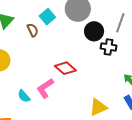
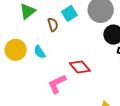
cyan semicircle: (24, 96) -> (40, 52), moved

